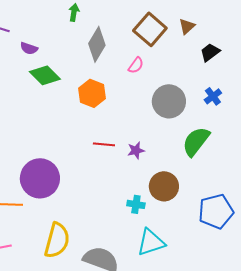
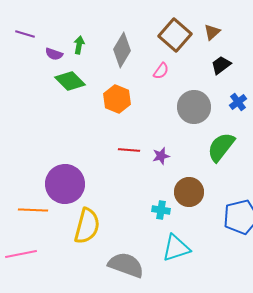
green arrow: (74, 12) -> (79, 45), moved
black trapezoid: (210, 52) -> (221, 65), moved
yellow semicircle: (57, 240) -> (87, 226), moved

